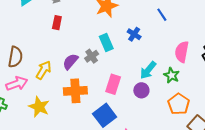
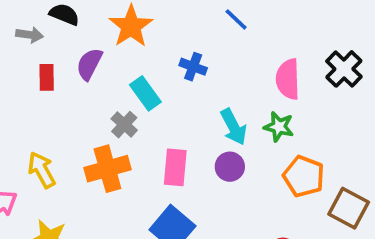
purple semicircle: (70, 62) -> (89, 64), moved
yellow arrow: (44, 70) -> (42, 170), turned -48
cyan arrow: (148, 70) -> (234, 127), turned -54
orange cross: (75, 91) -> (107, 169), moved

